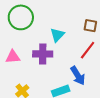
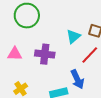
cyan triangle: (57, 35) -> (73, 36), moved

